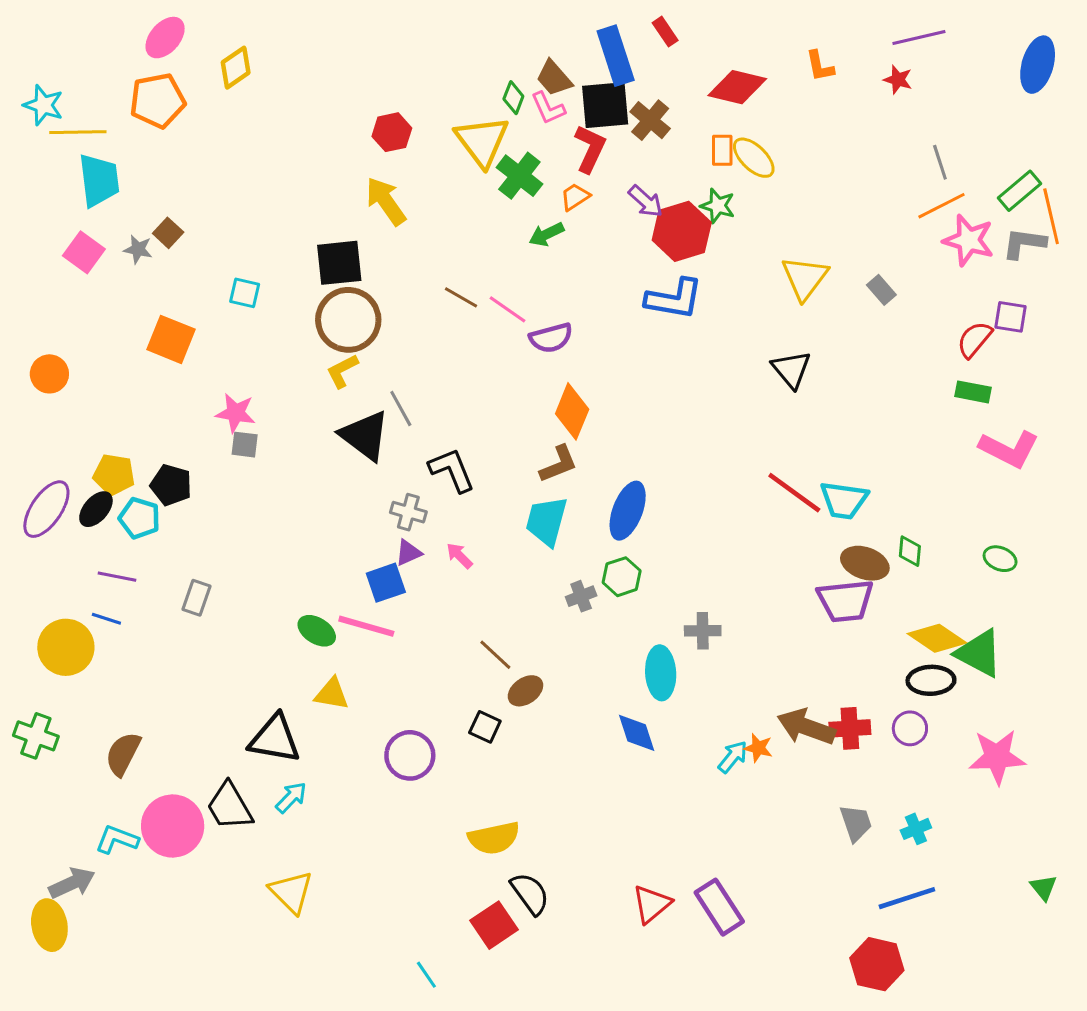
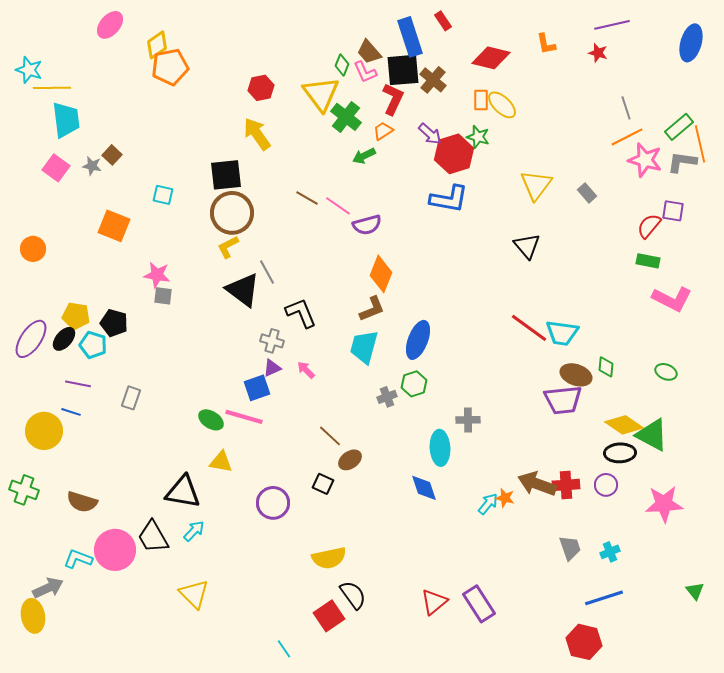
orange pentagon: (158, 101) -> (170, 67), moved
brown semicircle: (123, 754) -> (82, 502), turned -100

